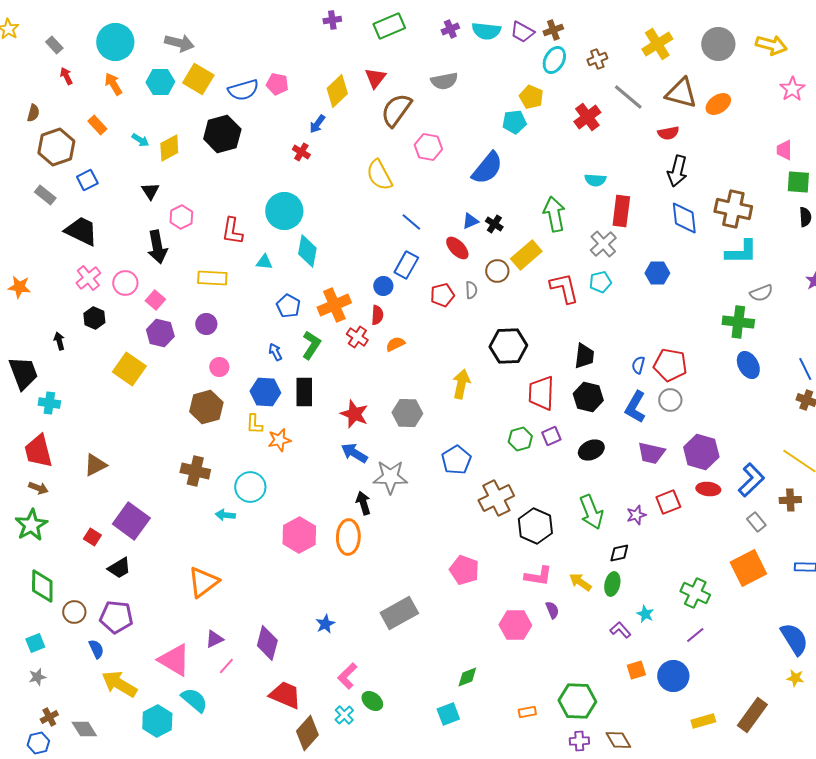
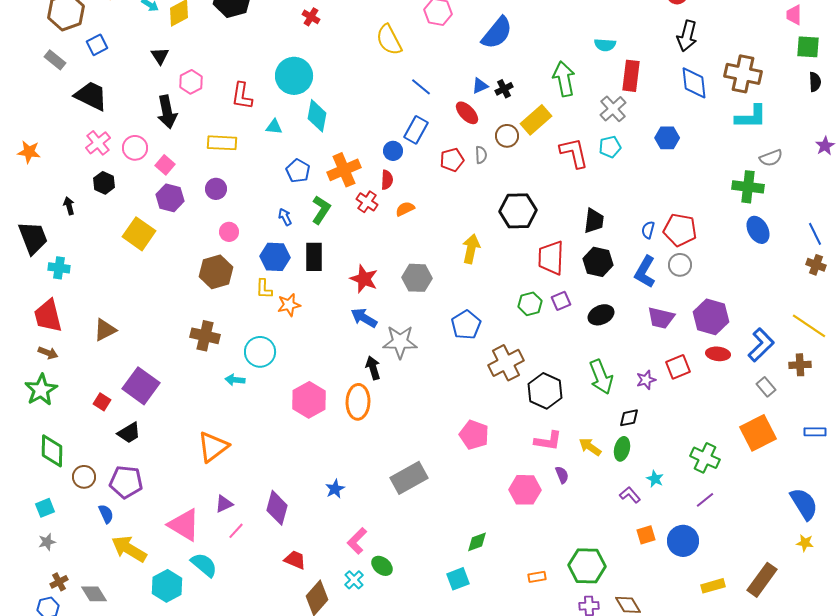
black cross: (494, 224) -> (504, 89), turned 30
red trapezoid: (285, 695) -> (295, 560), size x0.7

